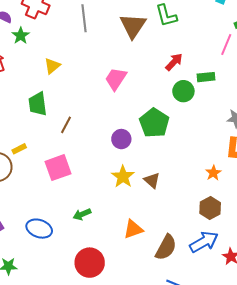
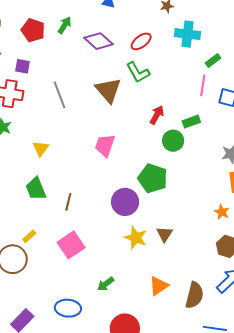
purple circle: (121, 139) -> (125, 202), size x1.4
brown triangle: (152, 180) -> (165, 234), turned 36

